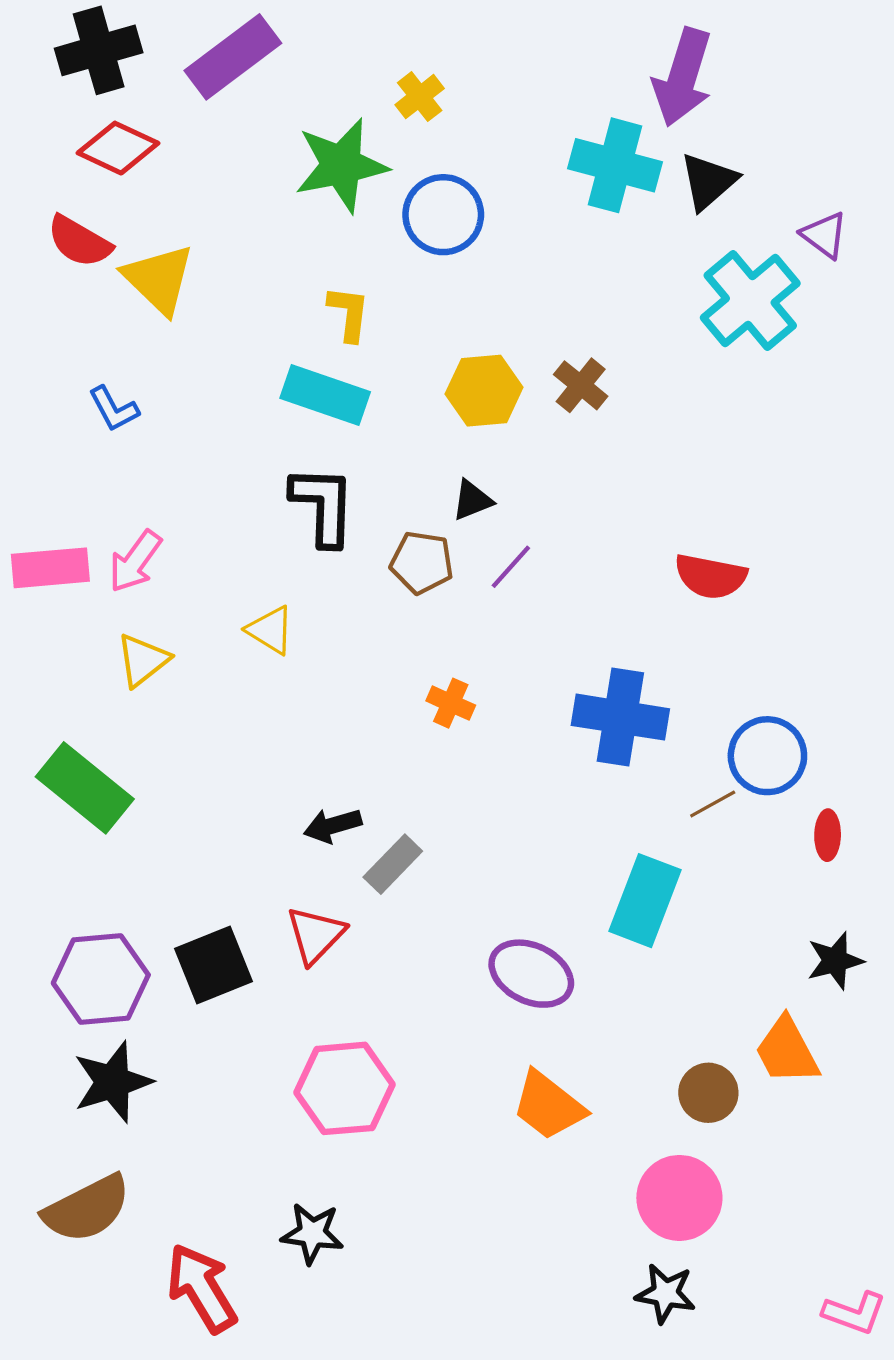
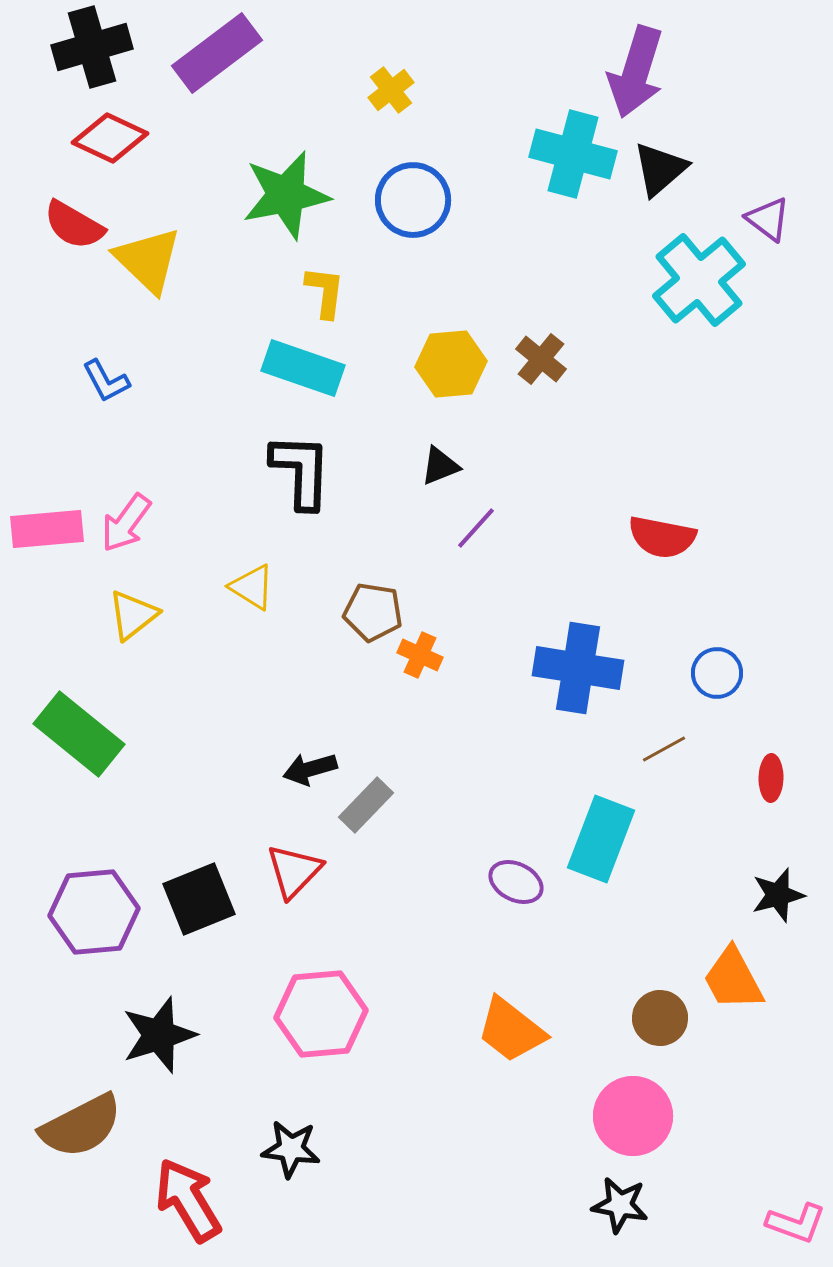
green star: (341, 165) -> (286, 195), moved
brown pentagon: (422, 562) -> (373, 612), moved
blue circle: (767, 756) -> (717, 673), moved, size x0.7
purple ellipse: (531, 974) -> (516, 882), moved, size x0.7
black star: (113, 1082) -> (159, 1035), moved

